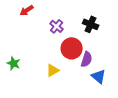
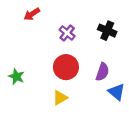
red circle: (72, 48) -> (66, 67), moved
yellow triangle: (53, 70) -> (60, 98), moved

